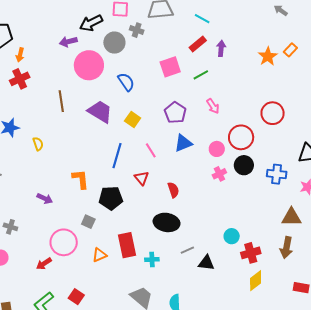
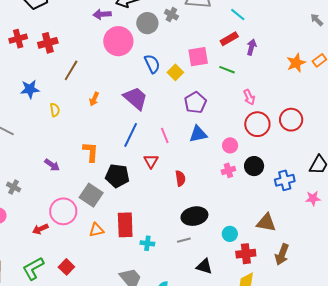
orange arrow: (20, 55) -> (94, 99), moved
green line: (201, 75) -> (227, 70), turned 42
brown line: (61, 101) -> (71, 70), moved, turned 30
pink arrow: (213, 106) -> (249, 97), moved
purple trapezoid: (100, 112) -> (135, 98), moved
yellow square: (133, 119) -> (175, 72), moved
red circle: (241, 137) -> (257, 124), moved
blue cross: (277, 174) -> (285, 180), turned -30
brown triangle: (291, 217) -> (266, 223), moved
gray square: (88, 222) -> (91, 195), size x1.6
black ellipse: (167, 222) -> (194, 216), moved, turned -30
black triangle: (206, 263) -> (204, 266), moved

